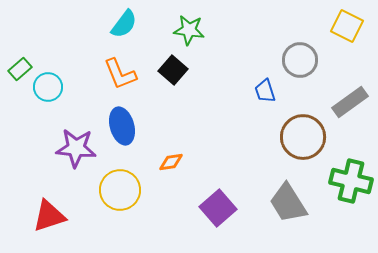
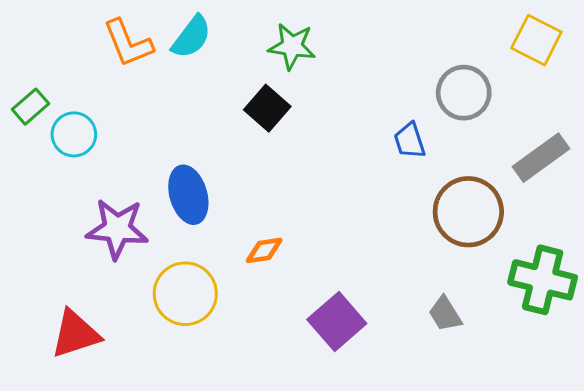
orange L-shape: (120, 74) -> (128, 43), moved
gray trapezoid: (288, 203) -> (445, 314), size x0.6

